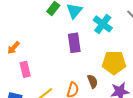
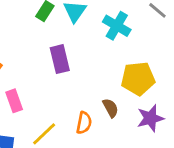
purple rectangle: (74, 43) -> (60, 59), moved

